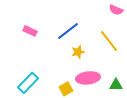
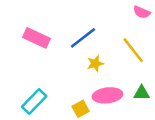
pink rectangle: (30, 31) -> (37, 38), size x1.5
green triangle: (116, 85) -> (142, 93), moved

